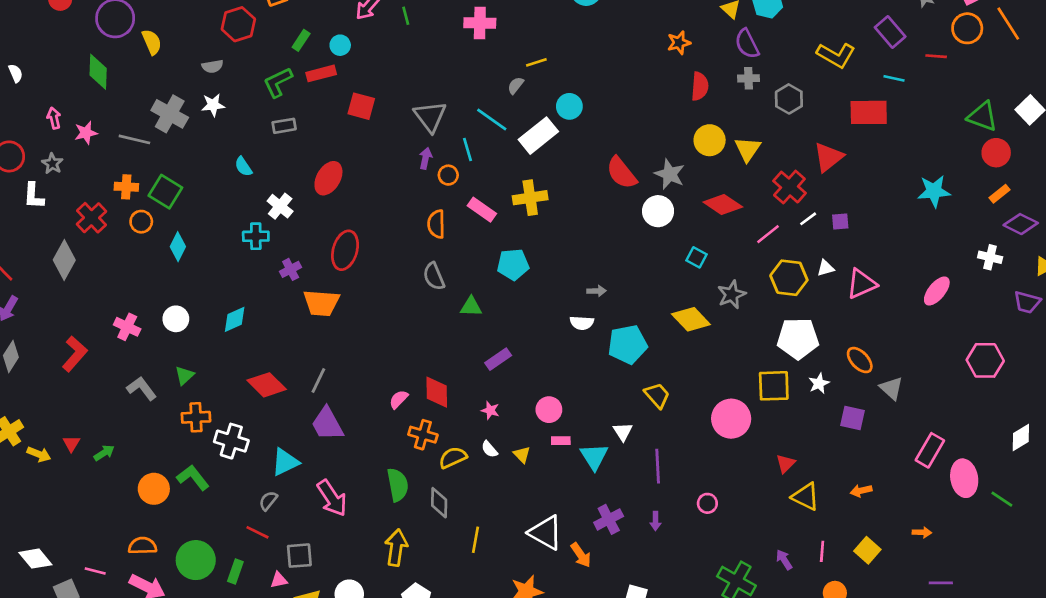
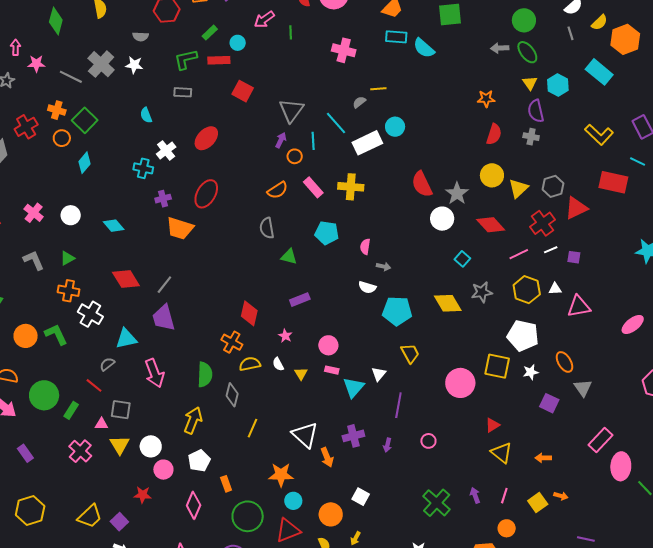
gray hexagon: (789, 99) -> (553, 186), moved
orange semicircle: (436, 224) -> (277, 190), turned -135
cyan diamond: (235, 319) -> (114, 226), turned 60
pink semicircle: (399, 399) -> (365, 247), moved, turned -49
orange arrow: (922, 532) -> (561, 496), moved

